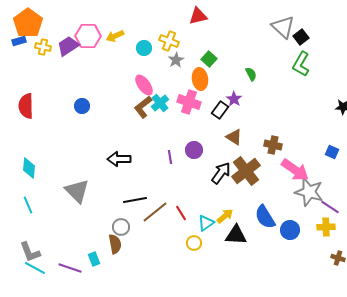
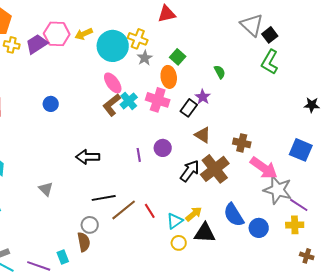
cyan circle: (144, 48) -> (113, 46), size x2.0
blue square: (332, 152) -> (301, 150), size x1.6
gray triangle: (77, 191) -> (46, 189), size x0.6
yellow circle: (194, 243) -> (179, 243), moved

